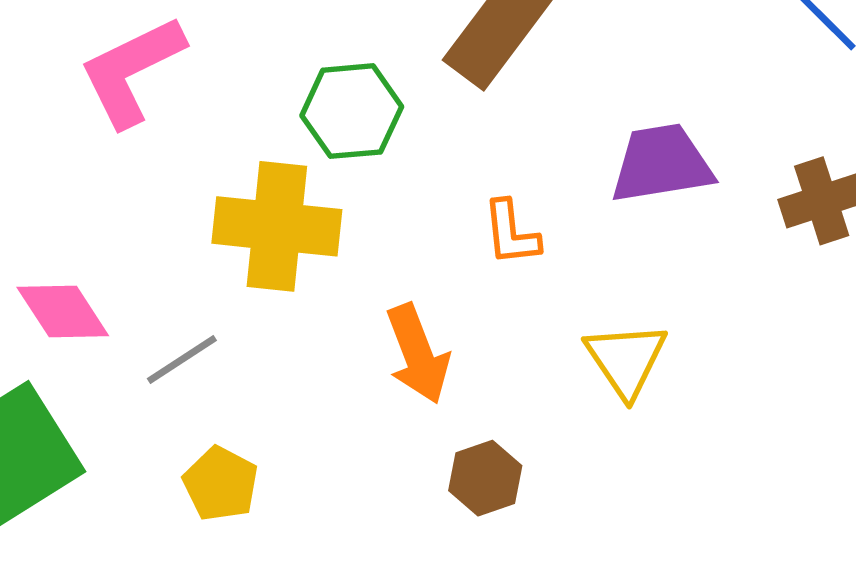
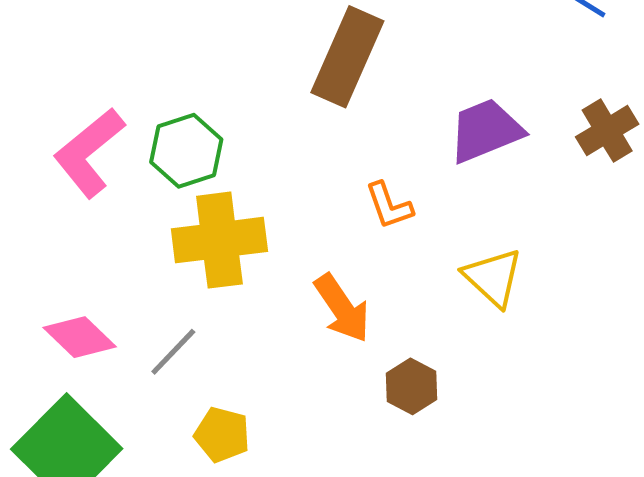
green hexagon: (352, 111) -> (186, 151), moved

